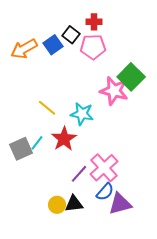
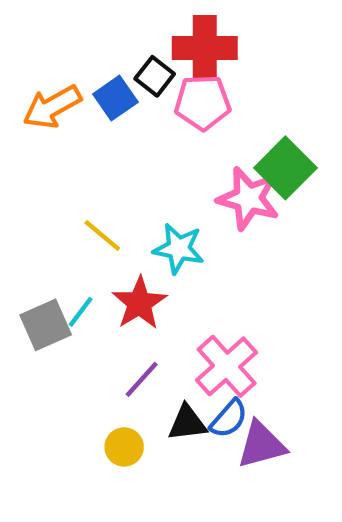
red cross: (94, 22) -> (205, 48), size x1.8
purple line: (79, 174) -> (142, 379), moved
black triangle: (74, 204) -> (187, 423), moved

